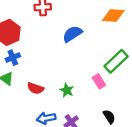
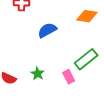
green star: (67, 90) -> (37, 74), moved

